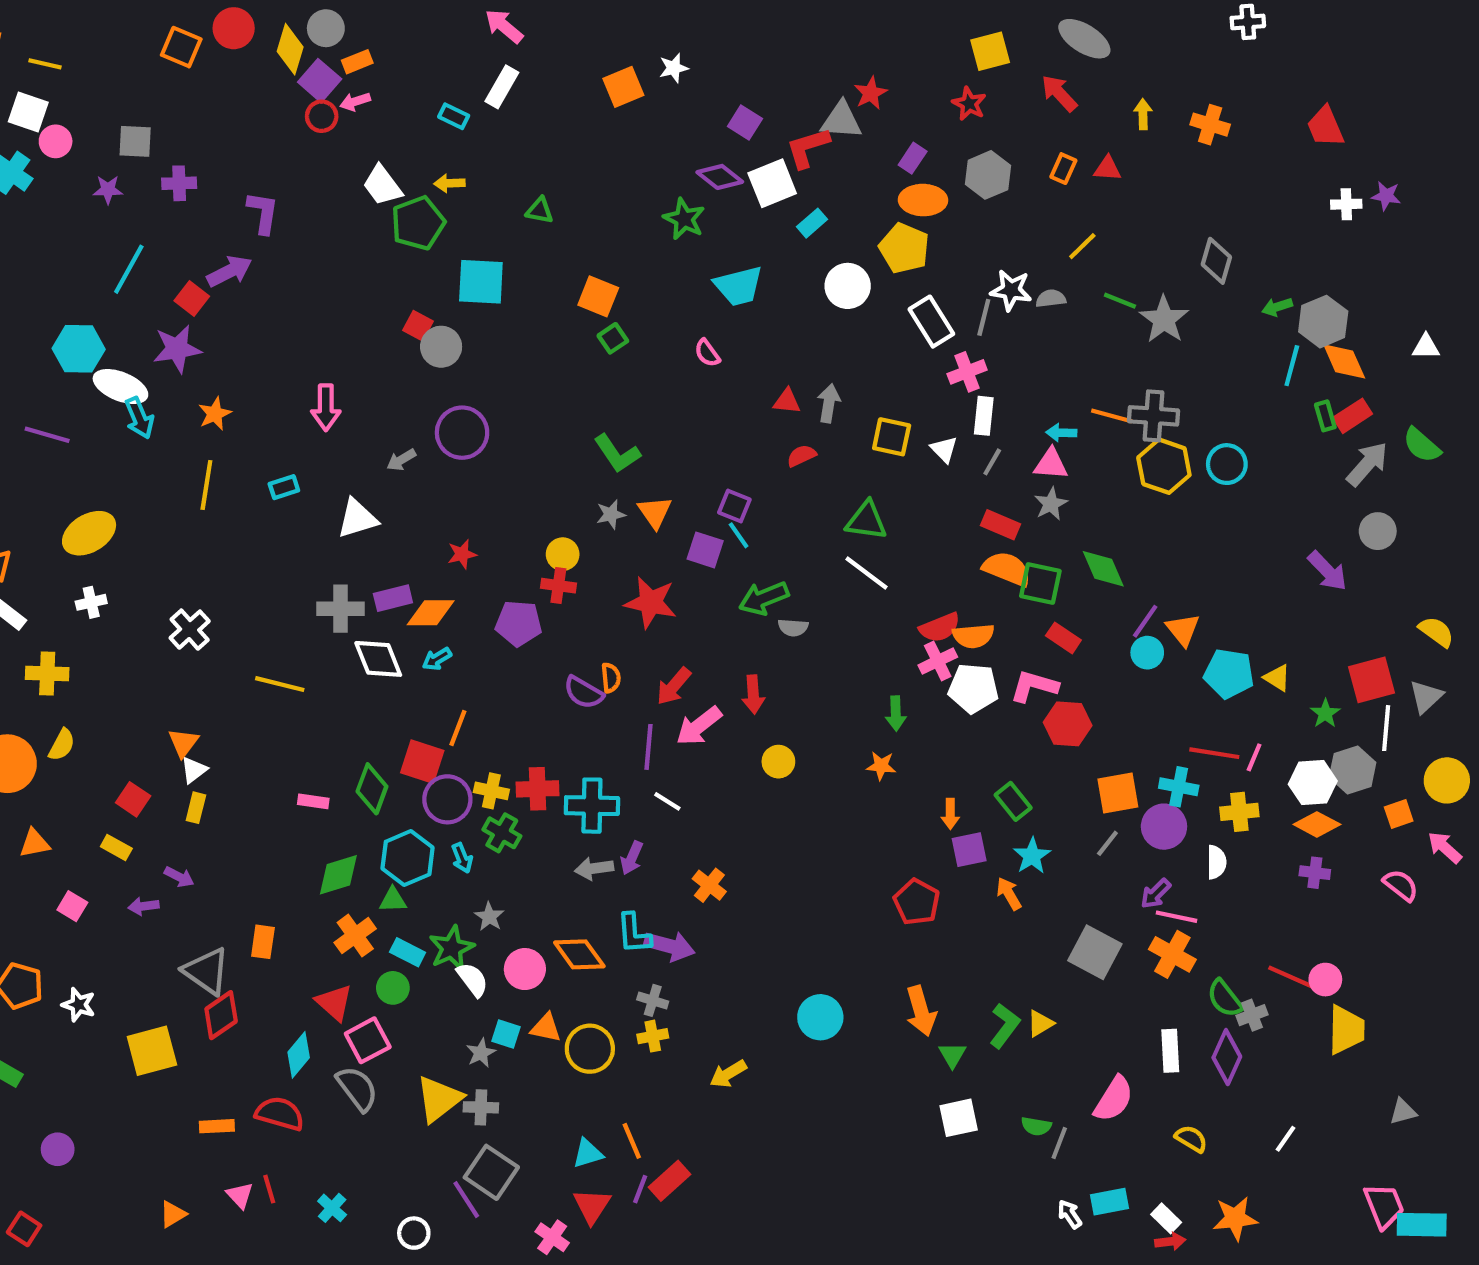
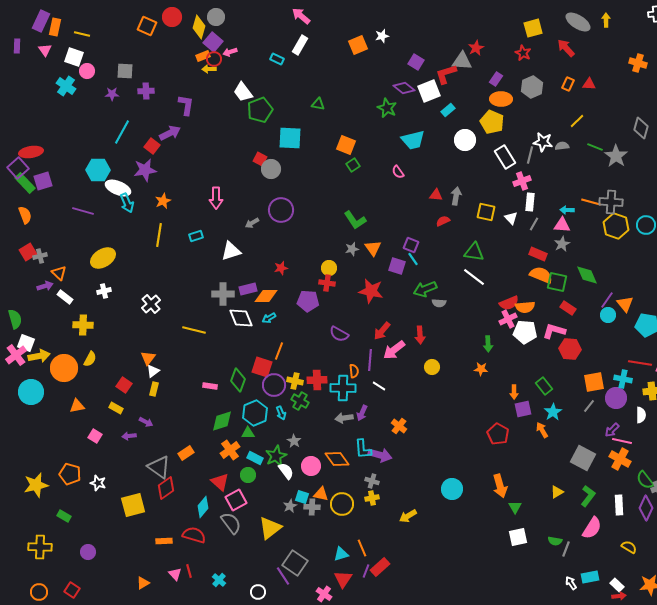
orange rectangle: (357, 62) -> (203, 56), moved
yellow arrow: (1143, 114) -> (606, 20), moved
yellow arrow: (449, 183) -> (209, 69), moved
orange semicircle: (611, 678) -> (354, 371), moved
orange rectangle: (263, 942) -> (186, 453), turned 49
green L-shape: (1005, 1026) -> (588, 496), moved
gray cross: (481, 1107) -> (312, 507), moved

